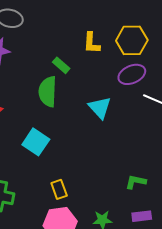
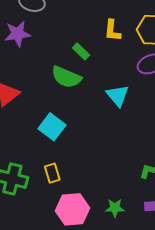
green semicircle: (48, 92) -> (66, 77), turned -72
yellow rectangle: (59, 189) -> (52, 173), moved

